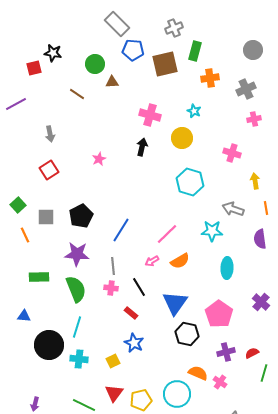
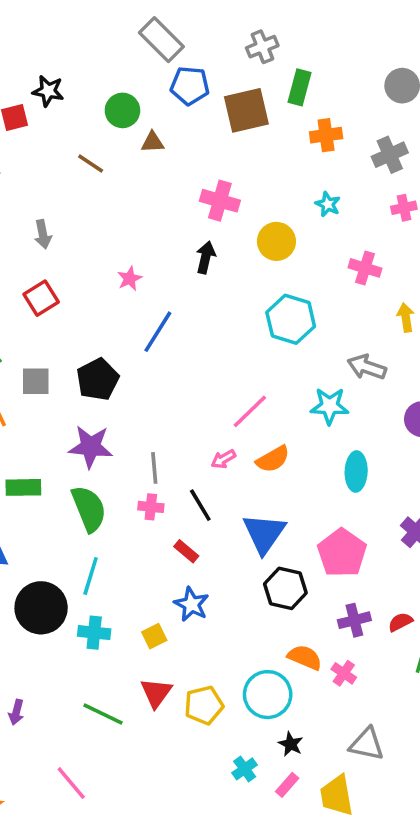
cyan star: (194, 111) -> (328, 204), moved
blue line: (121, 230) -> (158, 332), moved

